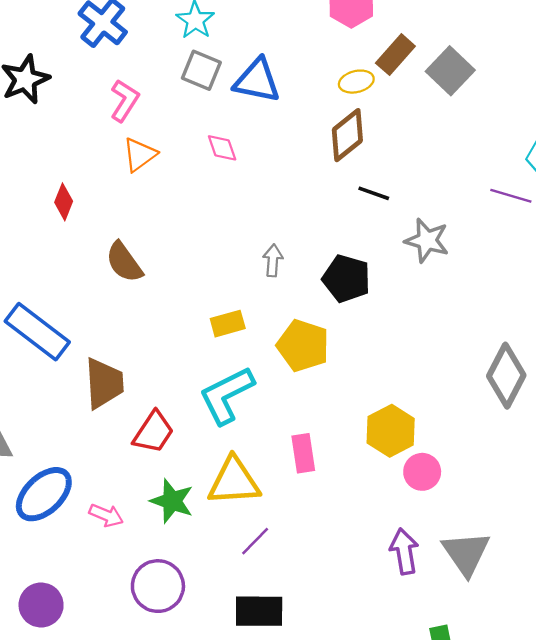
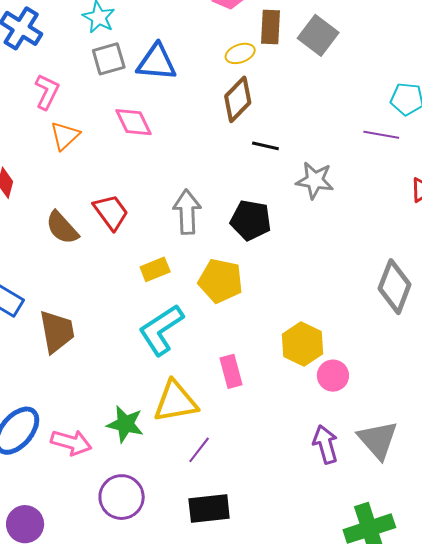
brown rectangle: (395, 55) -> (271, 27), turned -32
gray square: (201, 70) -> (109, 59), turned -32
pink diamond: (222, 148) -> (134, 122), size x1.4
gray arrow: (273, 260) -> (187, 212), size x1.6
red trapezoid: (153, 432) -> (111, 212), moved, turned -63
pink arrow: (106, 515) -> (71, 442), size x1.4

